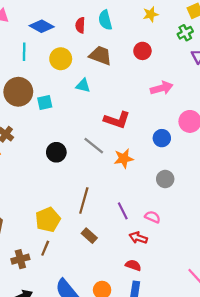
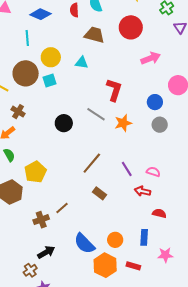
red circle: (142, 51) -> (131, 27), size x1.5
yellow circle: (61, 59) -> (51, 57), moved
red L-shape: (117, 120) -> (114, 90), turned -85
gray circle: (165, 179) -> (160, 125), moved
brown line: (84, 200) -> (92, 163), turned 30
yellow pentagon: (48, 220) -> (35, 172), moved
brown line: (45, 248) -> (62, 208), turned 32
red semicircle: (133, 265) -> (159, 213), moved

